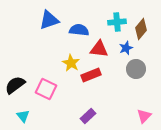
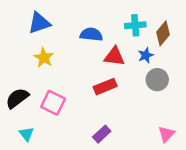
blue triangle: (49, 20) -> (39, 23), moved
yellow star: (71, 63) -> (44, 58), moved

